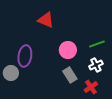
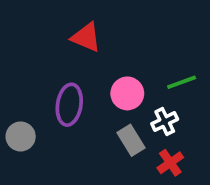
purple ellipse: (25, 56) -> (69, 105), moved
white cross: (96, 65) -> (165, 122), moved

